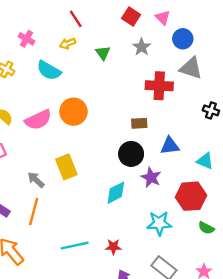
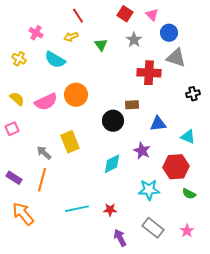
black cross: (211, 110) -> (193, 94), turned -32
black circle: (131, 154) -> (113, 121), moved

